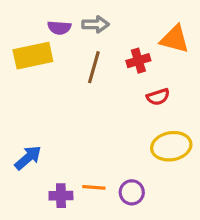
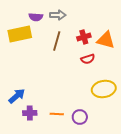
orange triangle: (175, 39) -> (106, 40), moved
red semicircle: (158, 97) -> (88, 59), moved
purple cross: (61, 196) -> (30, 113), moved

